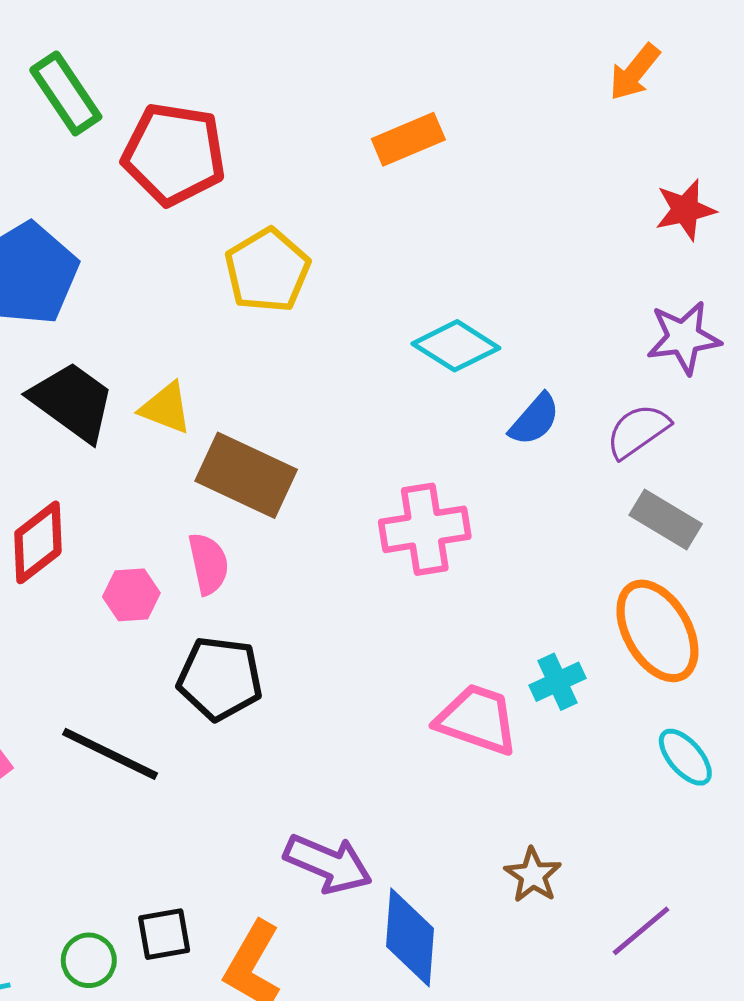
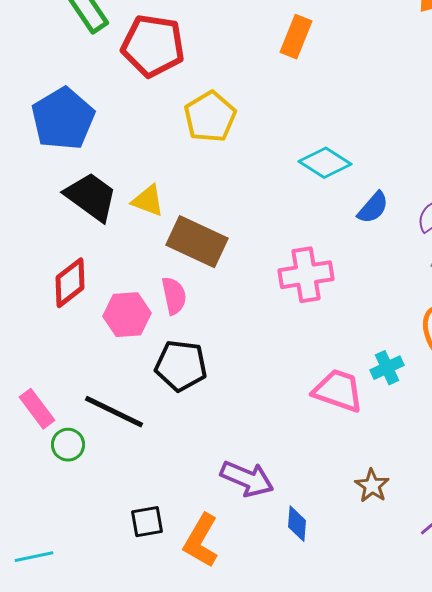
orange rectangle: (408, 139) -> (296, 37), turned -45
pink hexagon: (131, 595) -> (127, 315), size x1.4
blue diamond: (410, 937) -> (297, 524), size x0.6
green circle: (89, 960) -> (68, 445), moved

